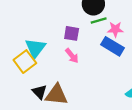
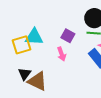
cyan triangle: (35, 48) -> (34, 37), turned 36

